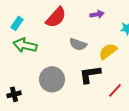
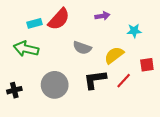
cyan rectangle: (17, 23) -> (34, 23), moved, turned 40
red line: (115, 90) -> (124, 81), moved
black cross: (14, 94) -> (14, 90), moved

